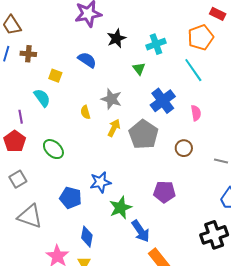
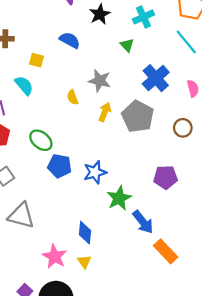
blue pentagon: (71, 198) -> (60, 166), moved

